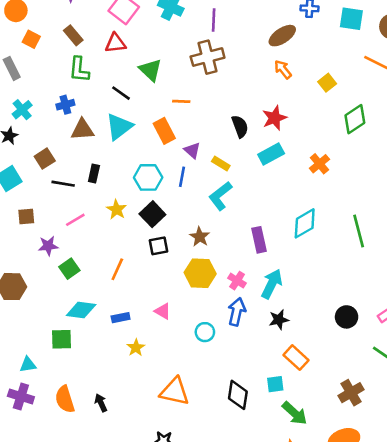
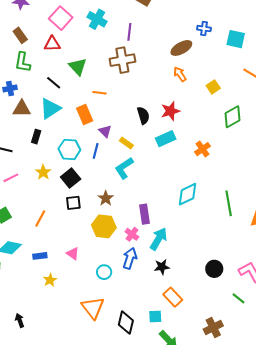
black rectangle: (94, 174) -> (36, 137), moved
purple rectangle: (259, 240) -> (145, 214), moved
orange triangle: (175, 392) -> (93, 308), moved, turned 35

